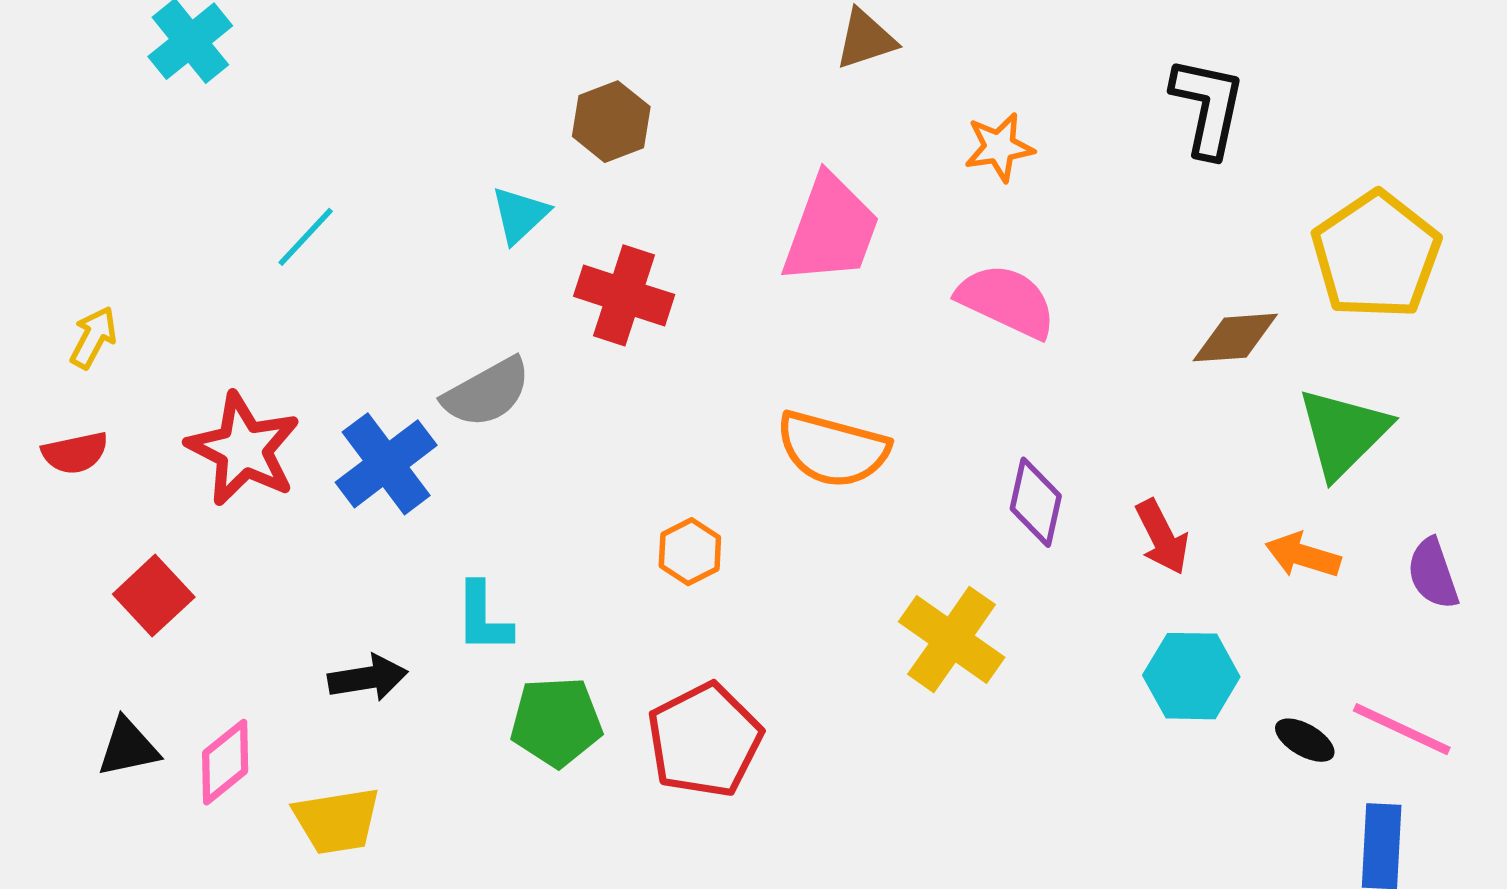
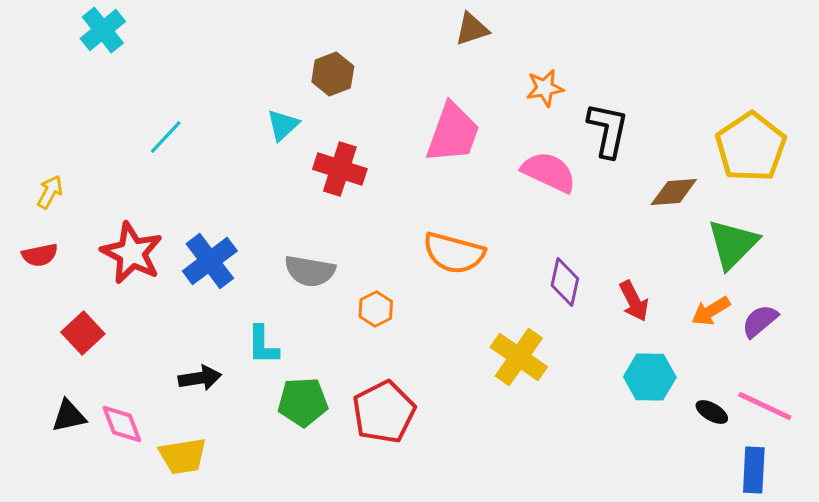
black L-shape: (1208, 107) -> (608, 130), moved
gray semicircle: (487, 392) -> (310, 271), moved, turned 39
orange arrow: (1303, 555) -> (711, 311), turned -48
purple semicircle: (1433, 574) -> (760, 321), moved, turned 69
pink diamond: (225, 762) -> (122, 424), turned -72

